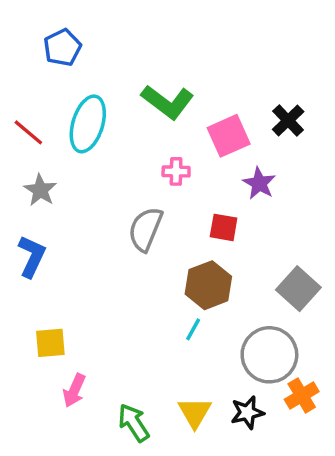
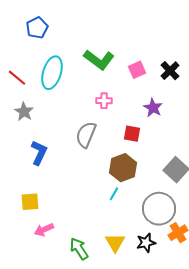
pink square: (229, 136) -> (137, 70), moved, size x0.7
blue L-shape: (32, 256) -> (39, 153), moved
pink arrow: (74, 390) -> (44, 230), turned 42

